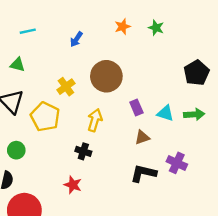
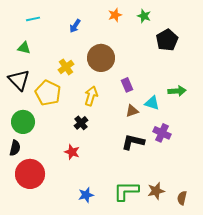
black pentagon: (196, 73) -> (167, 40), moved
cyan triangle: (165, 113) -> (152, 103), moved
green circle: (16, 150) -> (23, 122), size x1.5
black cross: (83, 151) -> (81, 123), turned 32

